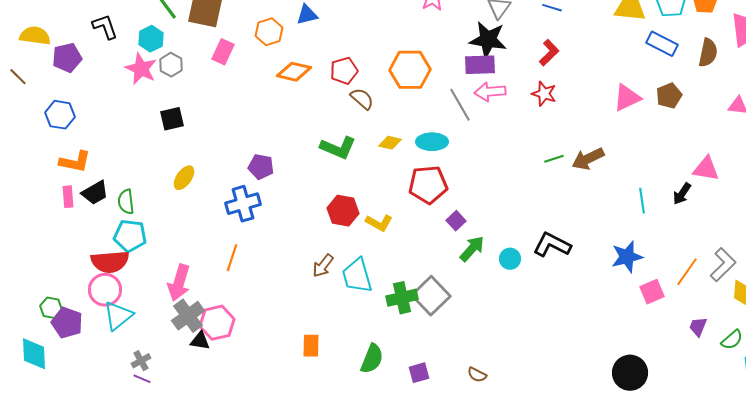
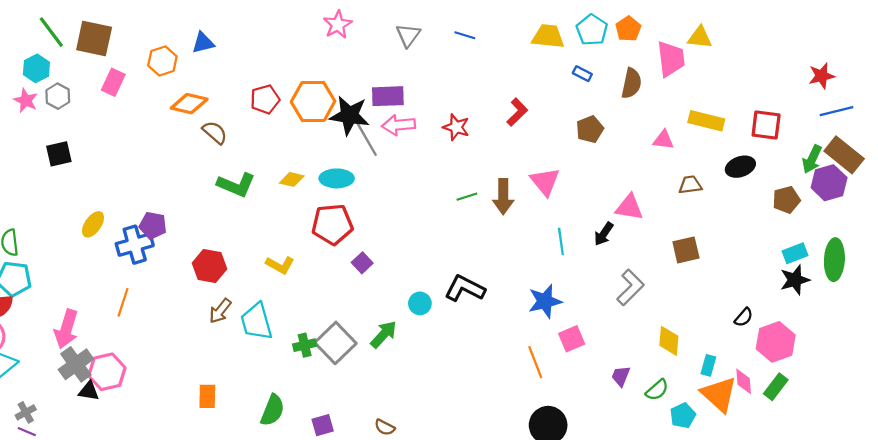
black star: (488, 40) -> (349, 115), moved
blue rectangle: (662, 44) -> (582, 74), size x0.6
red L-shape: (549, 53) -> (517, 112), moved
pink star: (141, 69) -> (26, 100), size x0.7
red pentagon: (344, 71) -> (265, 99), moved
pink triangle: (627, 98) -> (545, 182), moved, turned -44
brown semicircle: (362, 99) -> (215, 132), moved
brown arrow: (588, 159) -> (503, 197), turned -64
purple pentagon: (261, 167) -> (153, 225), moved
yellow ellipse: (184, 178) -> (93, 224), moved
red hexagon: (343, 211) -> (209, 266), moved
green arrow: (472, 249) -> (384, 334), moved
gray L-shape: (723, 265) -> (630, 287), moved
orange line: (687, 272) -> (535, 362), moved, turned -56
green cross: (402, 298) -> (305, 345), size x0.7

